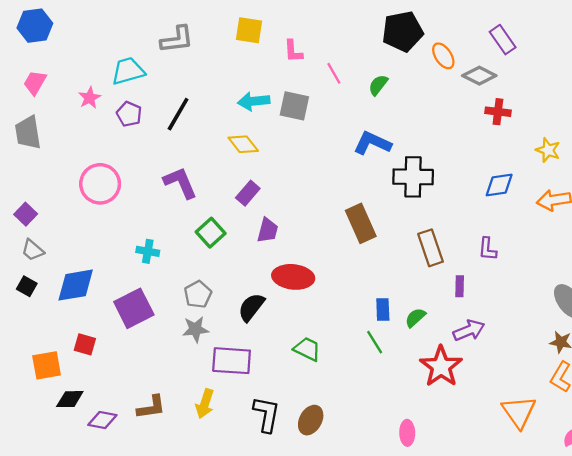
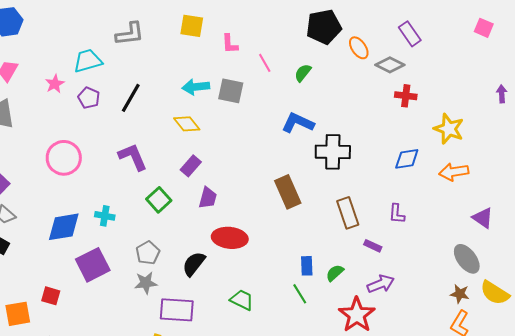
yellow star: (548, 150) -> (449, 129), size x1.4
blue diamond: (76, 285) -> (64, 227), moved
purple rectangle: (460, 286) -> (373, 246), turned -66

